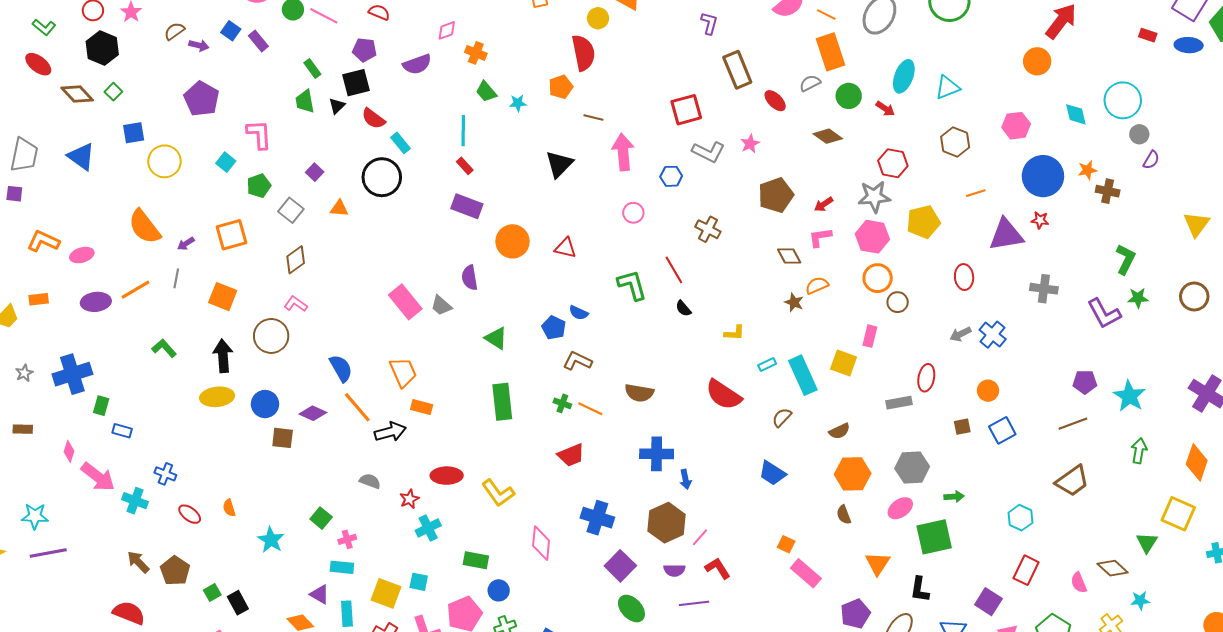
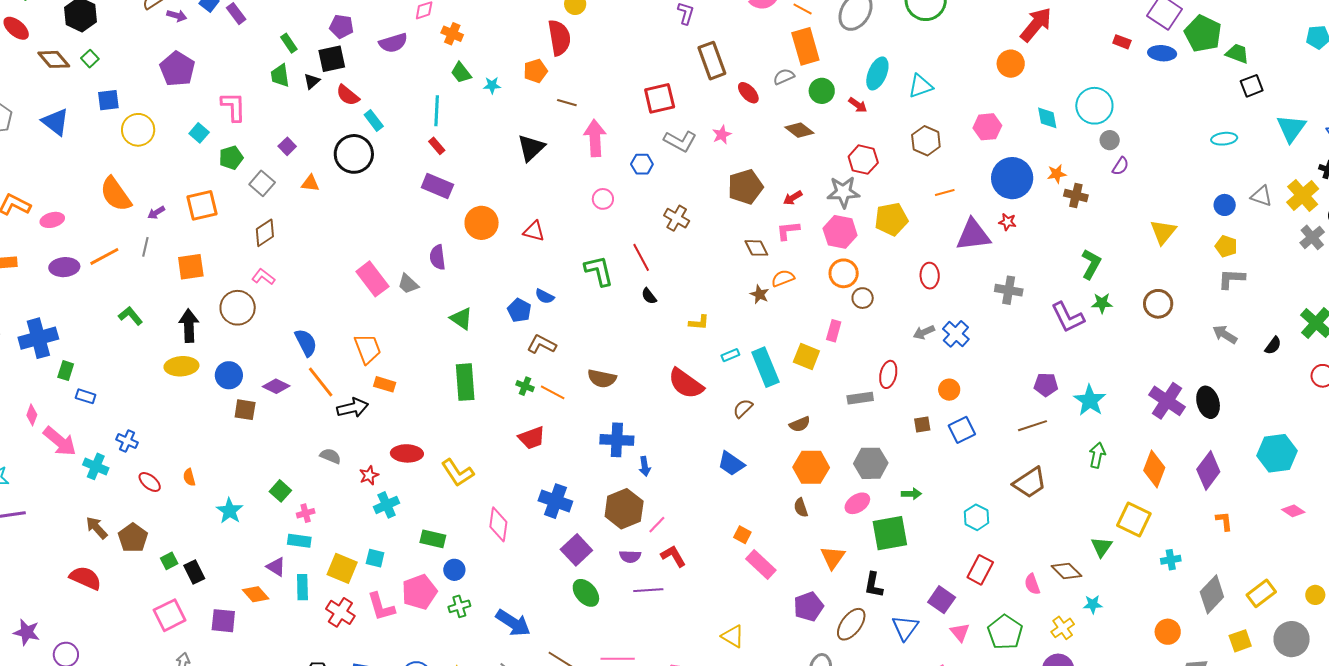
orange square: (223, 297) -> (191, 267), turned -32

